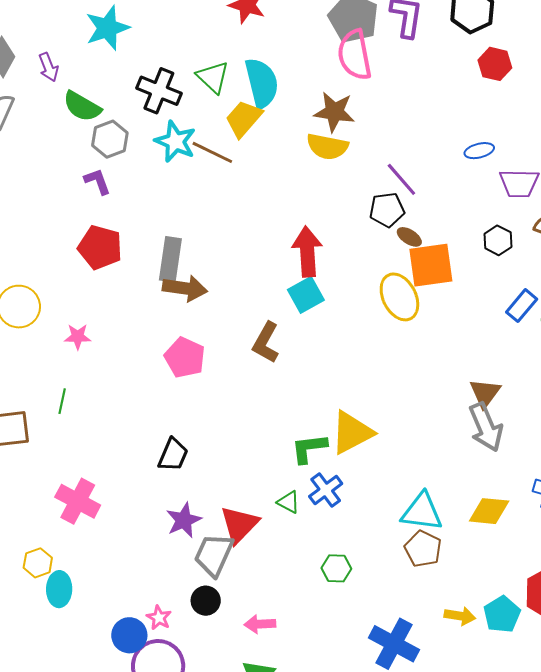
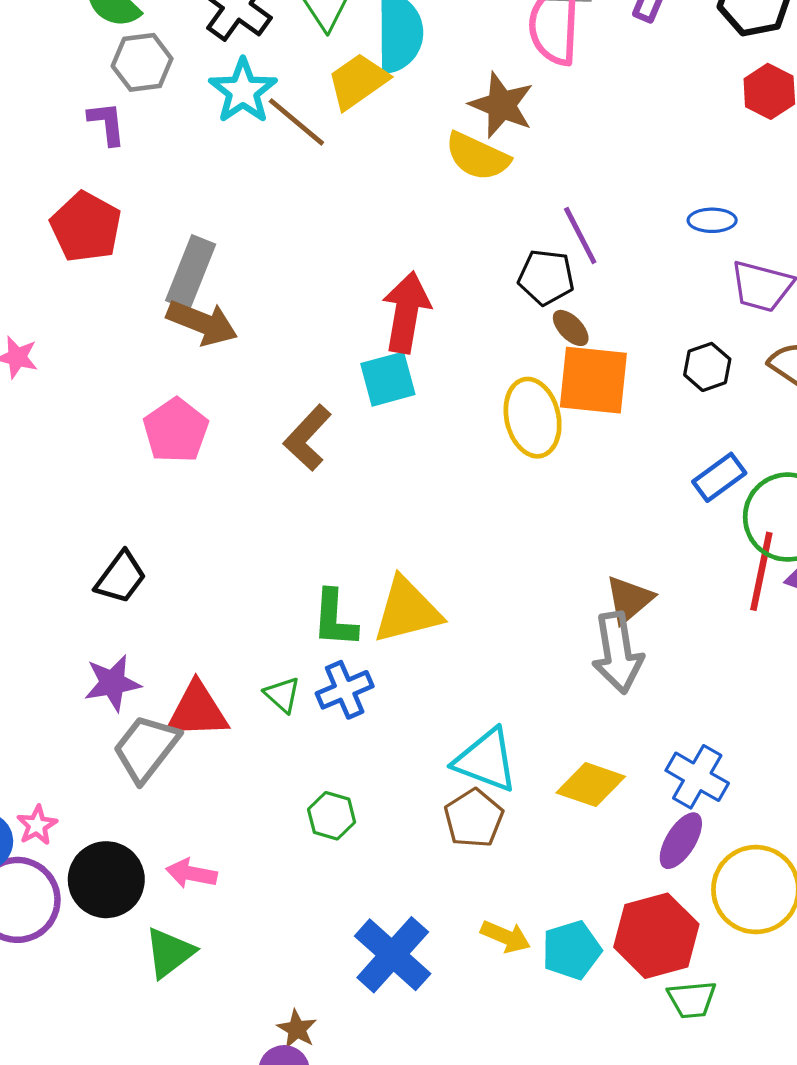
green L-shape: (309, 448) -> (335, 619), turned -93
red triangle: (239, 524) -> (197, 711), turned 30
black circle: (206, 601) -> (106, 880), moved, size x1.6

